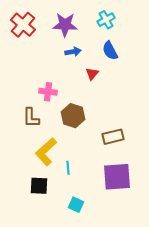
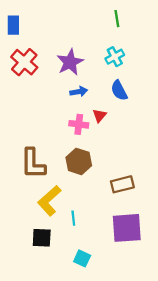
purple star: (65, 25) -> (70, 62), turned -30
pink cross: (48, 92) -> (79, 124), moved
brown L-shape: (31, 118) -> (33, 164), size x1.4

